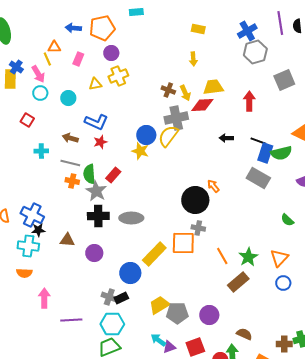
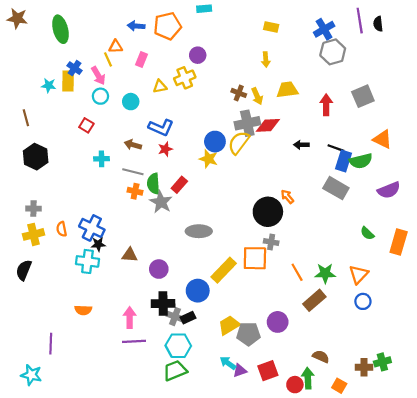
purple circle: (111, 53) -> (198, 55), moved
gray square: (284, 80) -> (363, 96), moved
red diamond: (202, 105) -> (268, 125), moved
black cross: (98, 216) -> (163, 304), moved
green star: (248, 257) -> (325, 273), turned 30
orange semicircle: (24, 273) -> (83, 310), moved
pink arrow: (44, 298) -> (130, 318), moved
purple circle: (209, 315) -> (278, 322), moved

